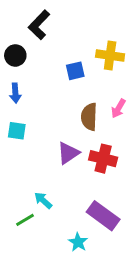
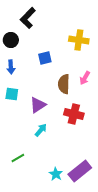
blue square: (75, 71) -> (45, 58), moved
purple triangle: (68, 153) -> (38, 105), moved
cyan arrow: (43, 200) -> (41, 130), moved, turned 88
purple rectangle: (103, 216) -> (80, 171), moved, turned -75

